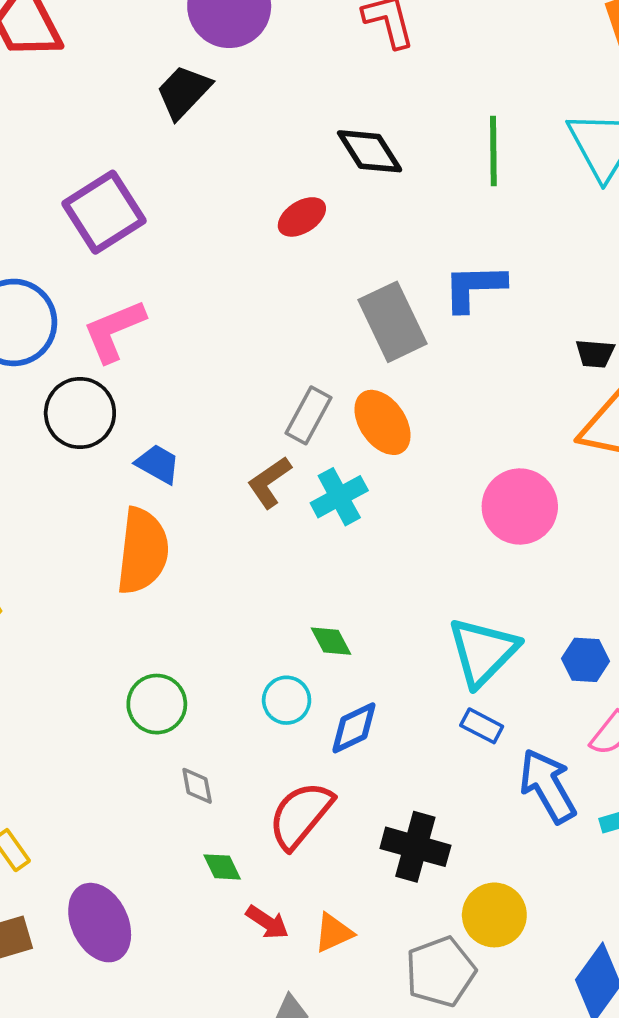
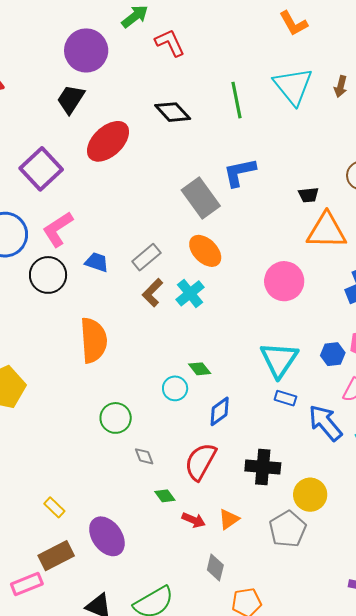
red ellipse: (302, 217) -> (108, 141), moved, size x1.8
gray rectangle: (309, 415) -> (146, 257), moved, turned 32
blue trapezoid: (158, 464) -> (97, 262), moved
cyan circle: (287, 700) -> (175, 388), moved

